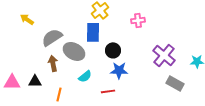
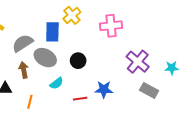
pink cross: (138, 20) -> (111, 26), size x1.5
blue rectangle: (93, 32) -> (52, 32), moved
black circle: (113, 50) -> (78, 61), moved
blue star: (119, 70) -> (104, 89), moved

